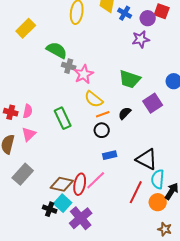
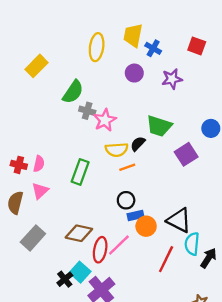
purple circle: (148, 18) -> (134, 73), moved
green semicircle: (57, 50) -> (73, 92), turned 95
yellow semicircle: (94, 99) -> (117, 150), turned -42
black semicircle: (125, 113) -> (138, 144), moved
green rectangle: (63, 118) -> (80, 172), turned 45
black circle: (102, 130) -> (126, 200), moved
brown diamond: (62, 184) -> (79, 233), moved
orange circle: (158, 202) -> (146, 226), moved
black cross: (50, 209) -> (65, 279), turned 32

